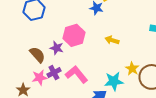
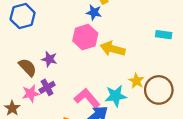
pink hexagon: (74, 35) -> (85, 37), moved
yellow arrow: (112, 40) -> (113, 49), size x1.5
pink L-shape: (76, 74) -> (87, 98), moved

